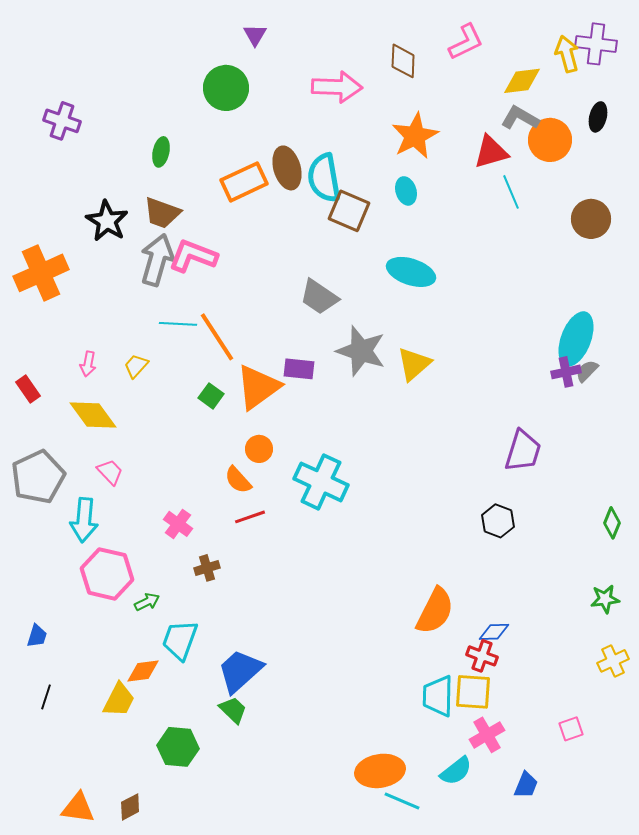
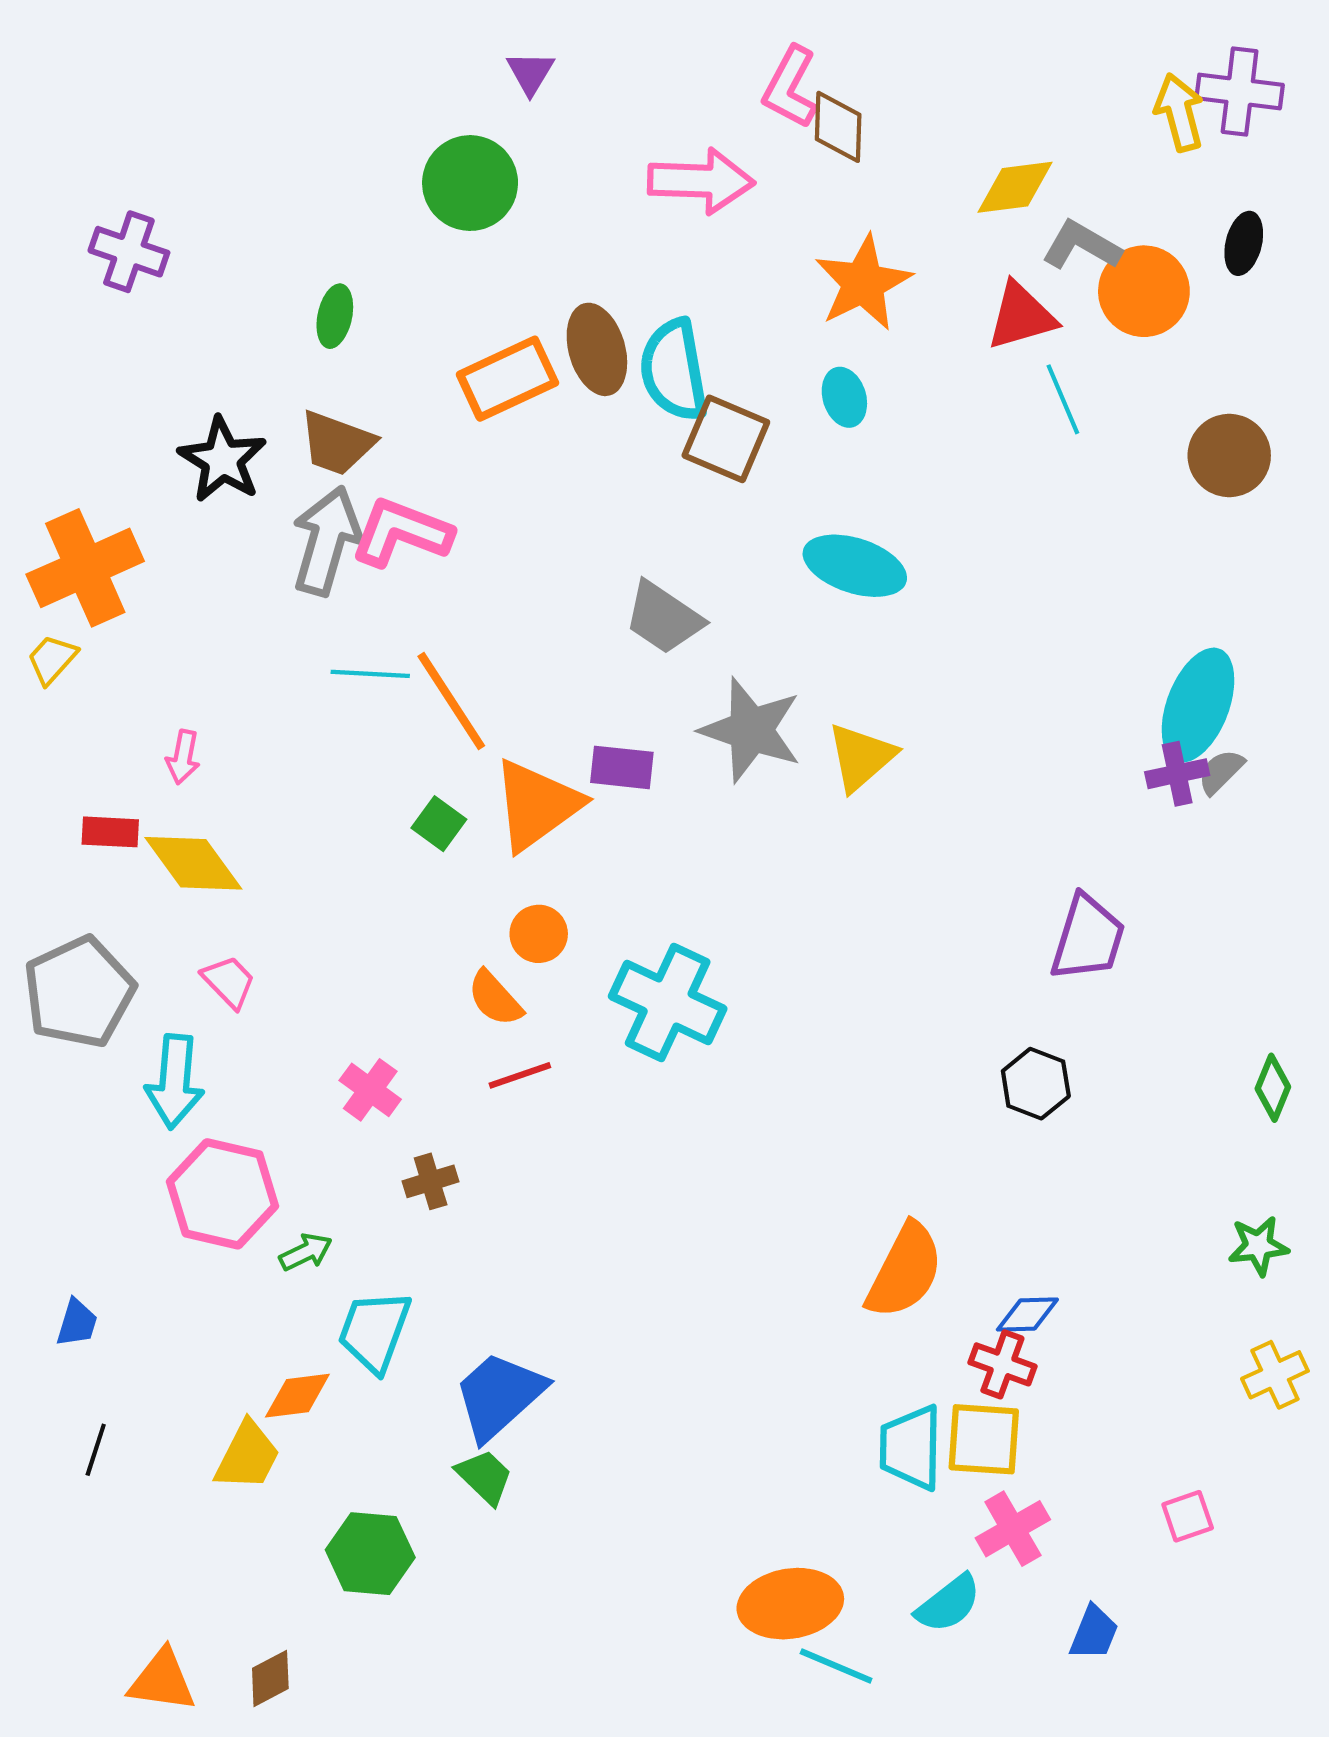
pink L-shape: (466, 42) -> (790, 87), moved, turned 144
yellow diamond: (522, 81) -> (1015, 187), moved
yellow trapezoid: (136, 366) -> (52, 659), moved
red rectangle: (28, 389) -> (110, 832), moved, turned -52

